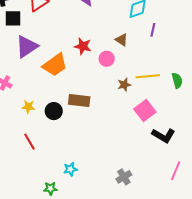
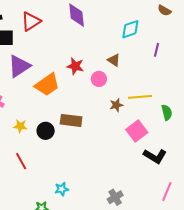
purple line: (153, 30) -> (156, 50), moved
green semicircle: (177, 80) -> (167, 112), moved

